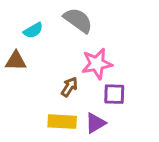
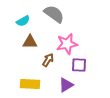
brown triangle: (16, 61) -> (30, 42), moved
yellow rectangle: (62, 122) -> (30, 84), moved

